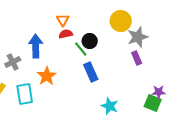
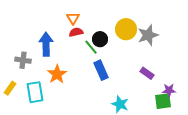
yellow circle: (121, 21) -> (126, 29), moved
purple rectangle: (137, 58) -> (147, 73), moved, turned -32
gray cross: (13, 62) -> (23, 60), turned 35
green square: (153, 103) -> (163, 101), turned -30

